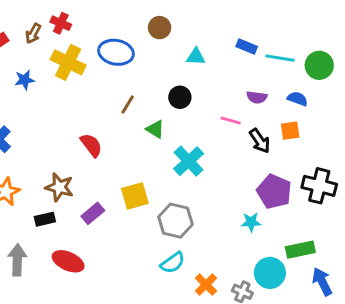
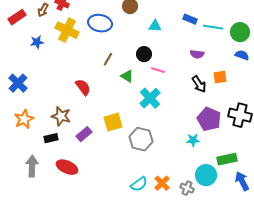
blue semicircle: (297, 99) -> (242, 55), moved
pink line: (231, 120) -> (158, 70), moved
cyan semicircle: (173, 263) -> (139, 184), moved

